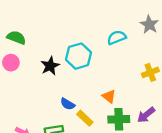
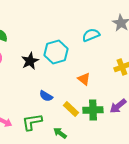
orange triangle: (109, 96) -> (84, 79), moved
yellow rectangle: (85, 118) -> (71, 109), moved

